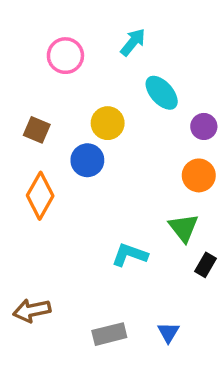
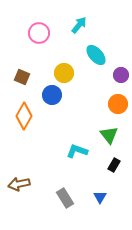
black rectangle: (206, 265) -> (114, 165), moved
gray rectangle: (109, 334) -> (65, 198), turned 72

